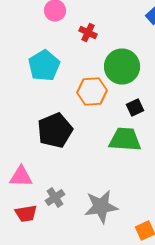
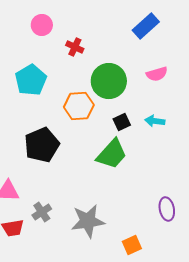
green trapezoid: (125, 140) -> (112, 154), turned 128

